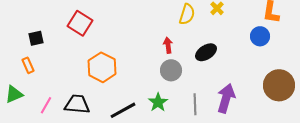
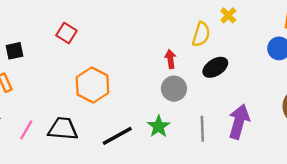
yellow semicircle: (187, 14) -> (201, 34), moved
red square: (80, 23) -> (66, 33), size x0.7

